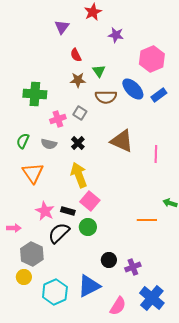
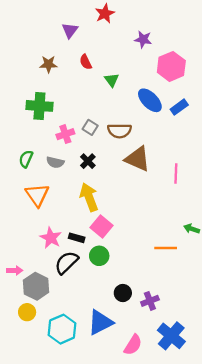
purple star: (116, 35) -> (143, 39), moved
brown star: (78, 80) -> (48, 64), moved
brown semicircle: (106, 97) -> (119, 131), moved
pink arrow: (14, 228) -> (15, 270), moved

